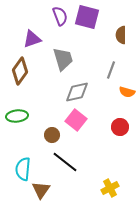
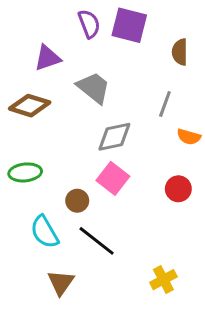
gray trapezoid: (63, 59) -> (94, 88), turned -35
brown diamond: (20, 71) -> (30, 106), turned 72
cyan semicircle: (23, 169) -> (45, 232), moved, turned -35

